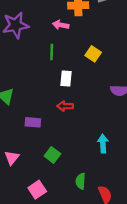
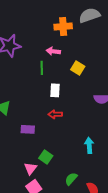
pink arrow: (61, 25) -> (53, 51), moved
pink triangle: (12, 158) -> (30, 169), moved
green semicircle: (81, 181) -> (71, 179), turned 40

